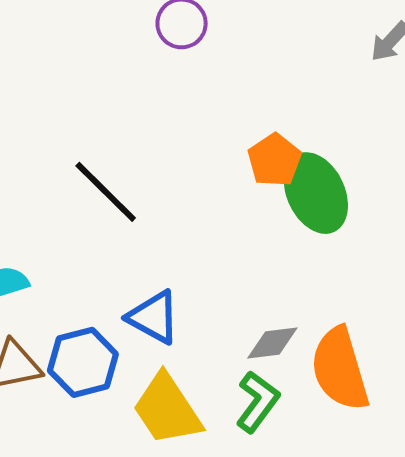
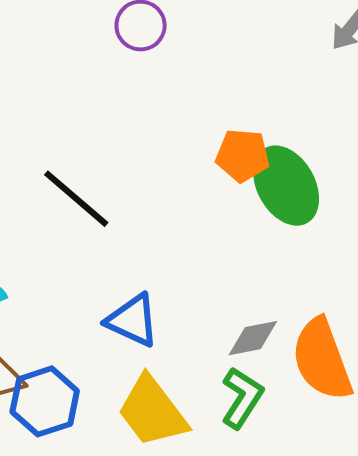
orange pentagon: (274, 160) -> (242, 155), turned -30
blue hexagon: (83, 362) -> (45, 401), moved

